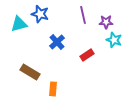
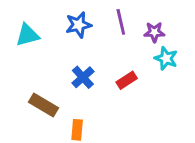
blue star: (40, 14) -> (79, 25), moved, turned -30
blue cross: (57, 42) -> (83, 77), moved

